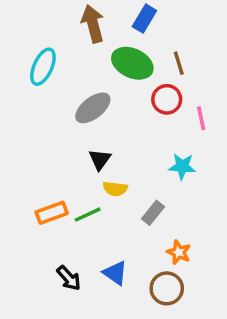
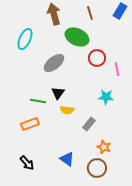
blue rectangle: (144, 19) -> (120, 11), moved
brown line: (179, 63) -> (90, 13), moved
green line: (88, 215) -> (38, 101), moved, turned 35
black arrow: (69, 278) -> (27, 163), moved

